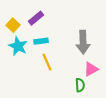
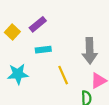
cyan star: (18, 46) -> (18, 74), moved, turned -30
yellow line: (47, 62) -> (63, 75), moved

